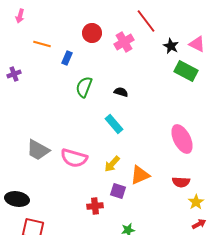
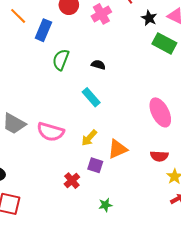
orange line: (42, 44) -> (18, 16), turned 30
blue rectangle: (67, 58) -> (43, 30), size x1.5
red cross: (95, 206) -> (72, 181), turned -35

